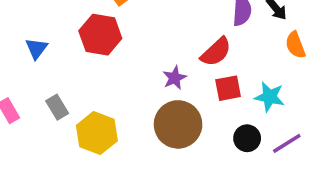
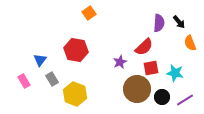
red hexagon: (100, 35) -> (76, 50), moved
blue triangle: (36, 48) -> (40, 60), moved
brown circle: (178, 124) -> (137, 89), moved

